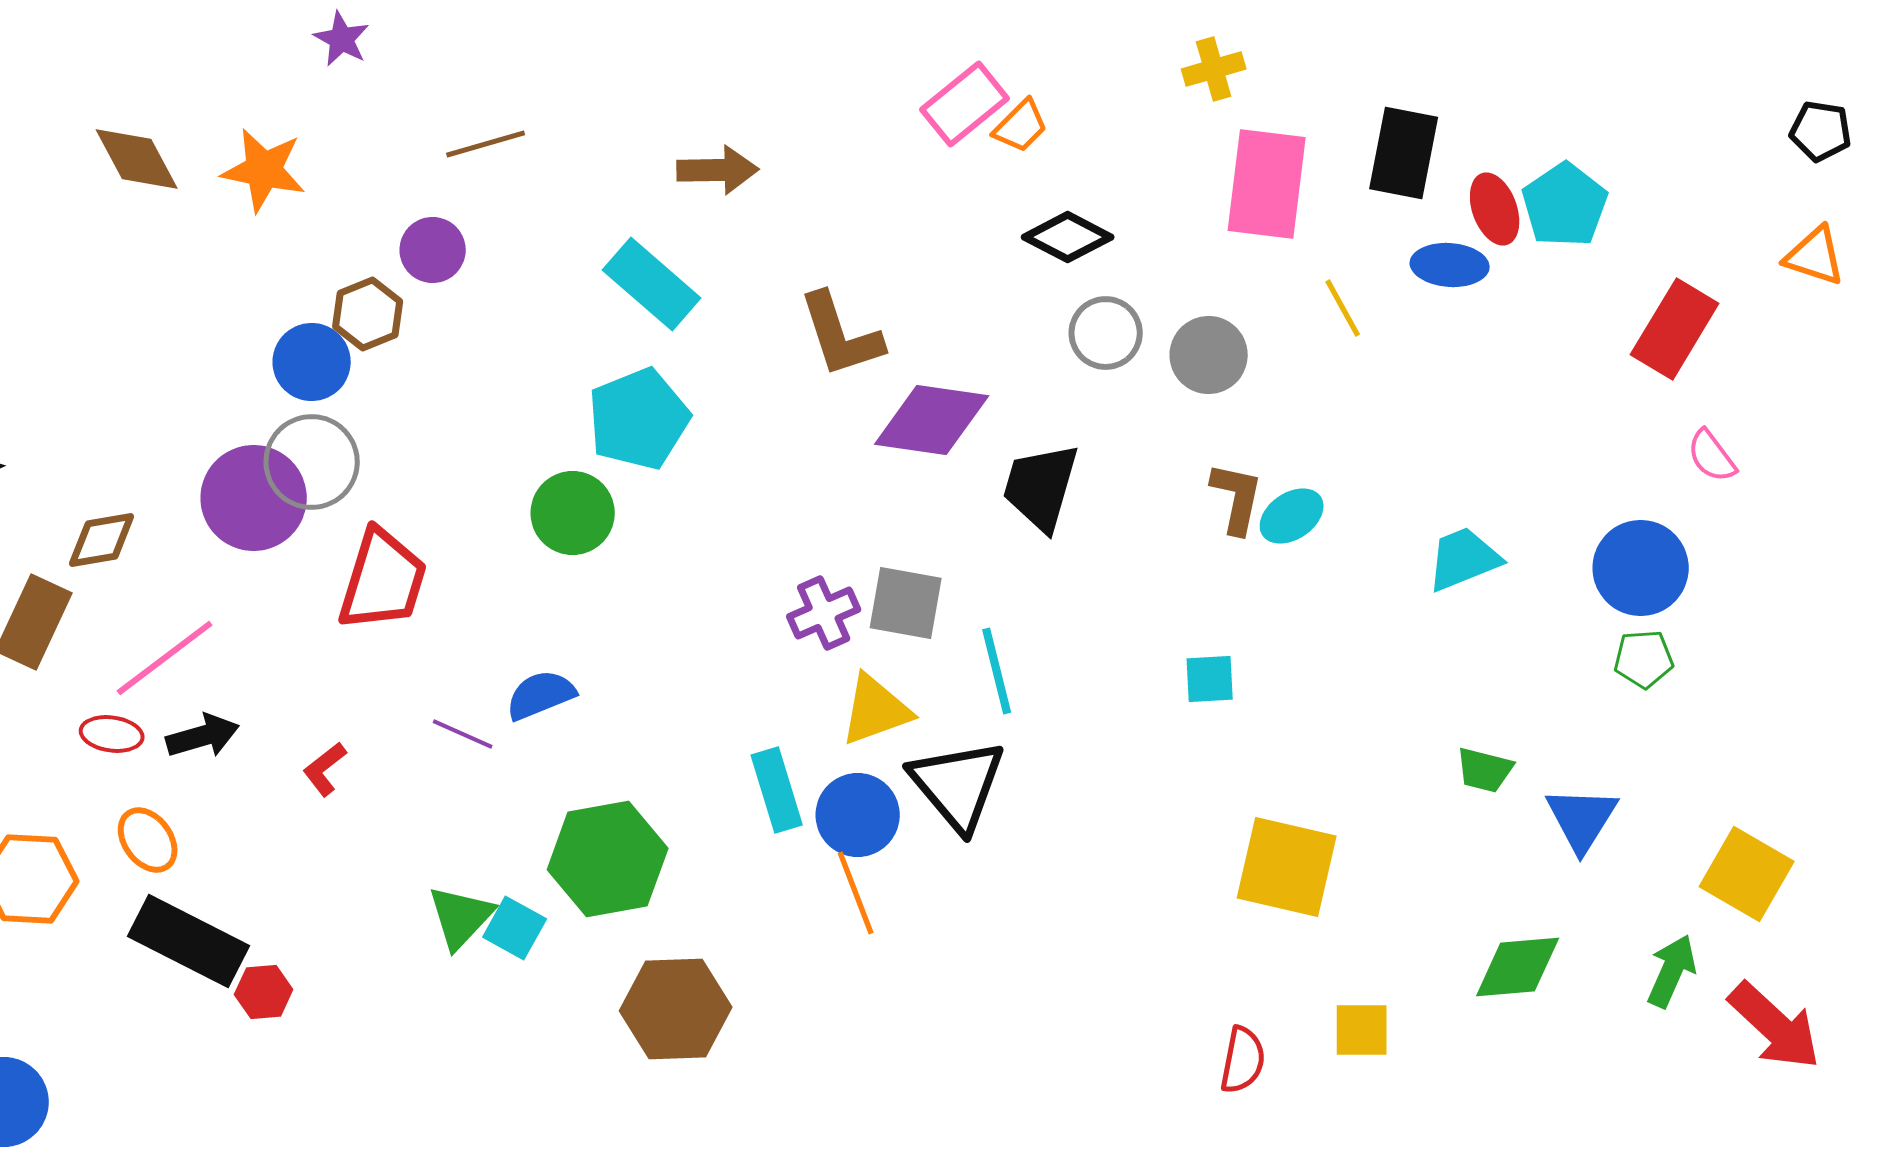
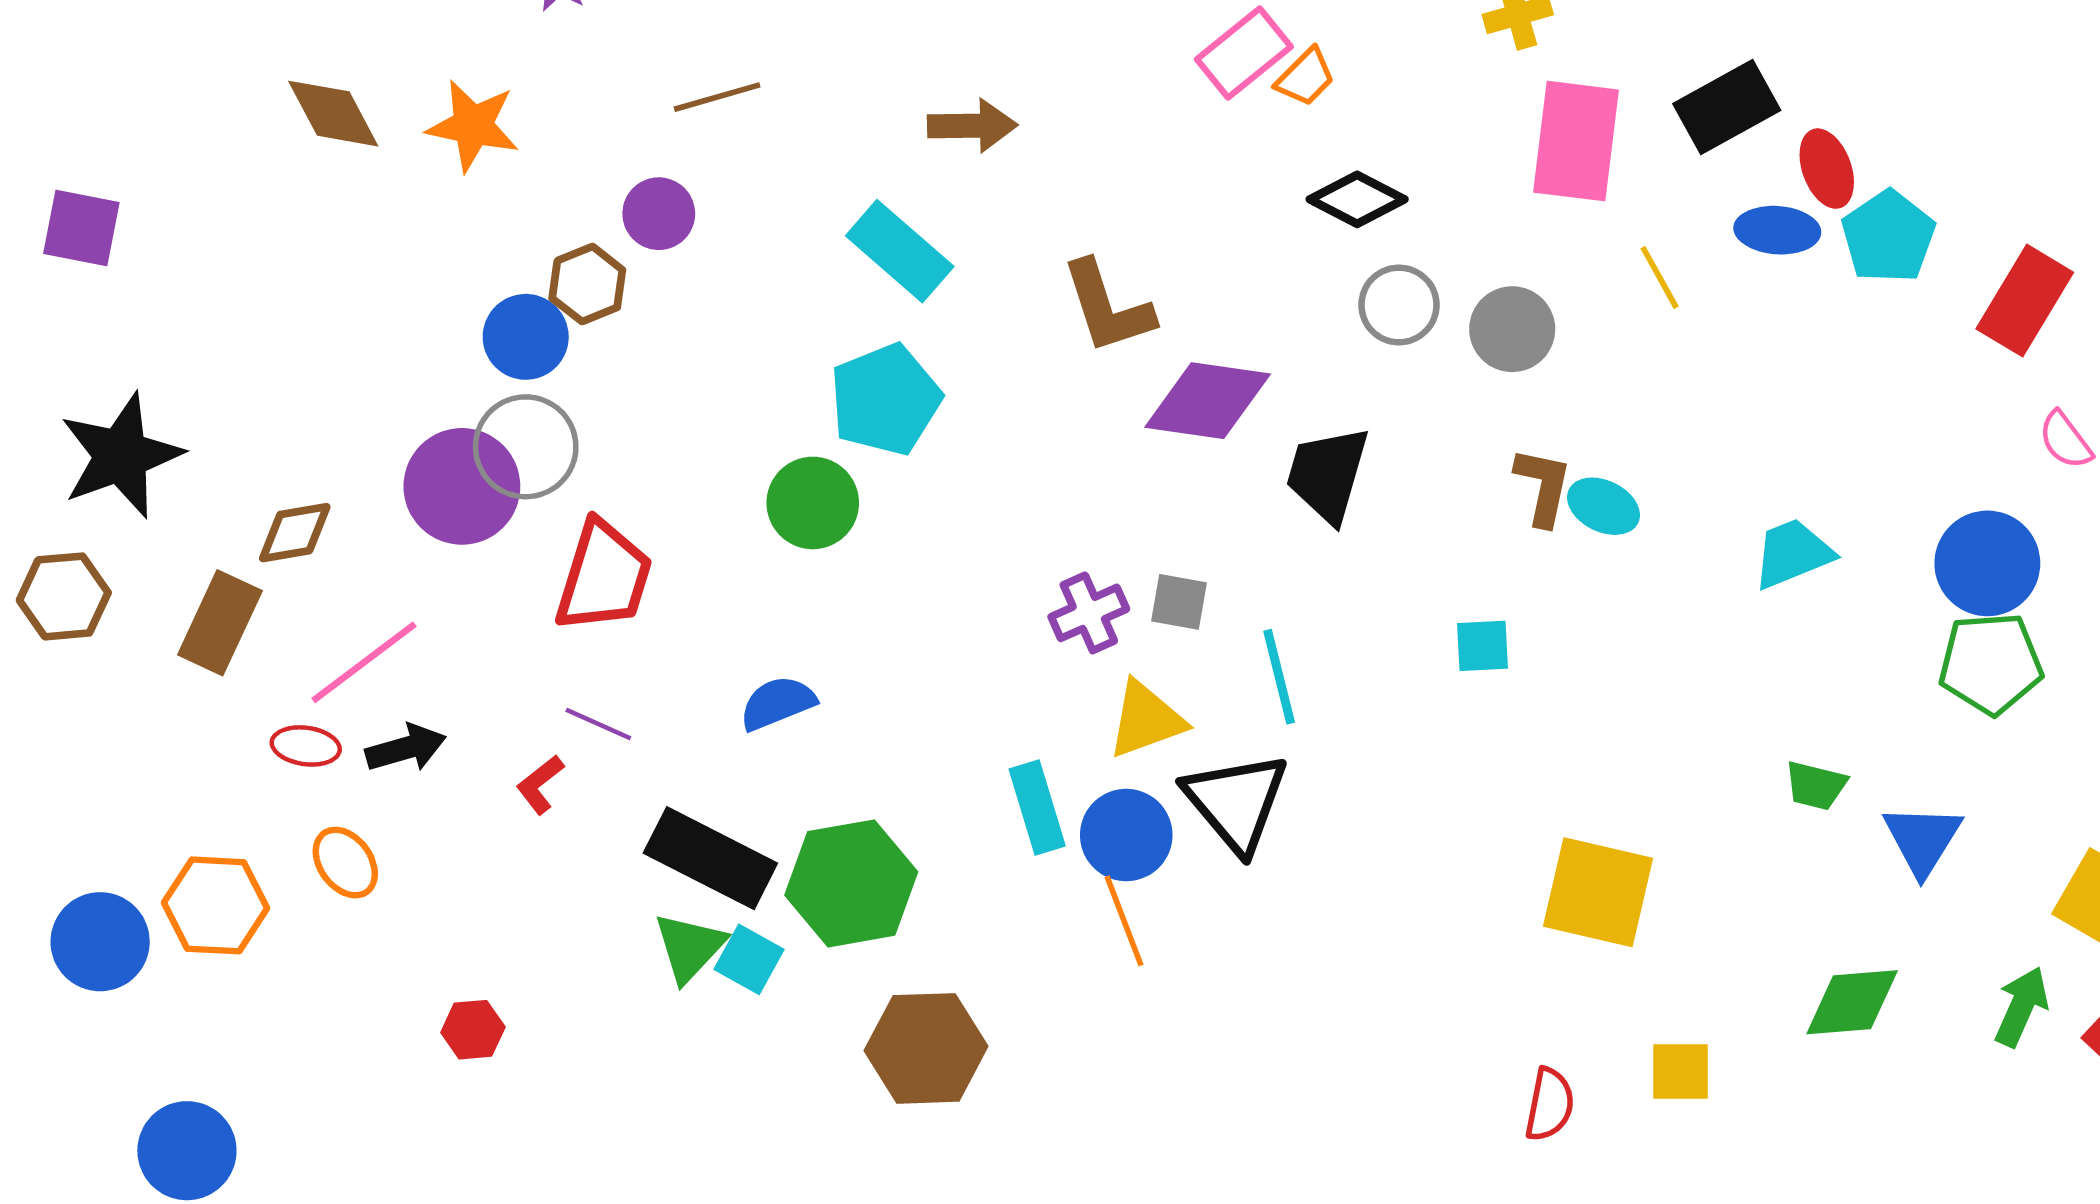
black rectangle: (1404, 153) -> (1727, 107), turned 50
cyan pentagon: (1565, 205) -> (1888, 237), moved
cyan ellipse: (1292, 516) -> (1604, 506), turned 60
gray square: (906, 603) -> (1179, 602), size x0.7
green pentagon: (1644, 659) -> (1991, 663), size x1.6
cyan square: (1210, 679) -> (1483, 646), moved
purple line: (463, 734) -> (598, 724), moved
black rectangle: (189, 941) -> (710, 858), moved

